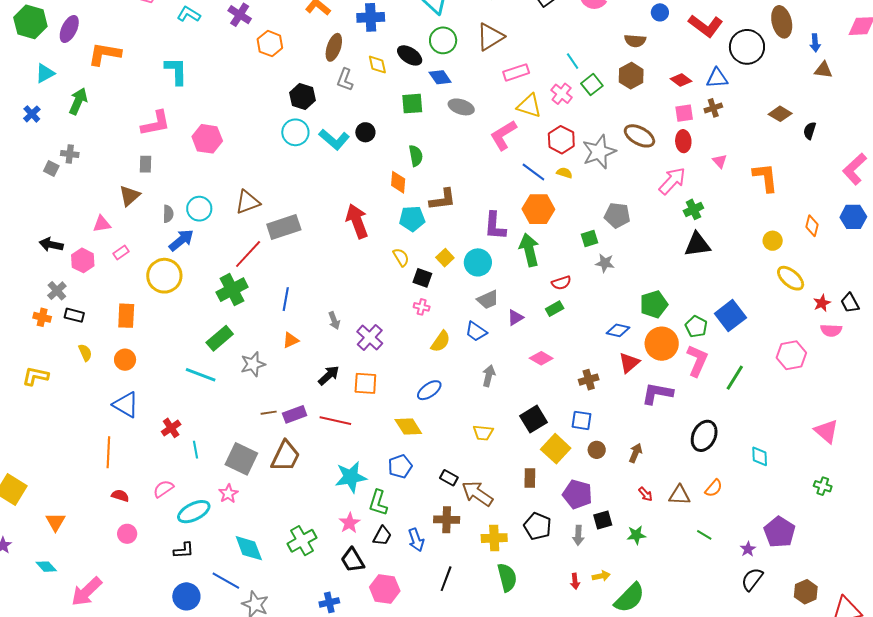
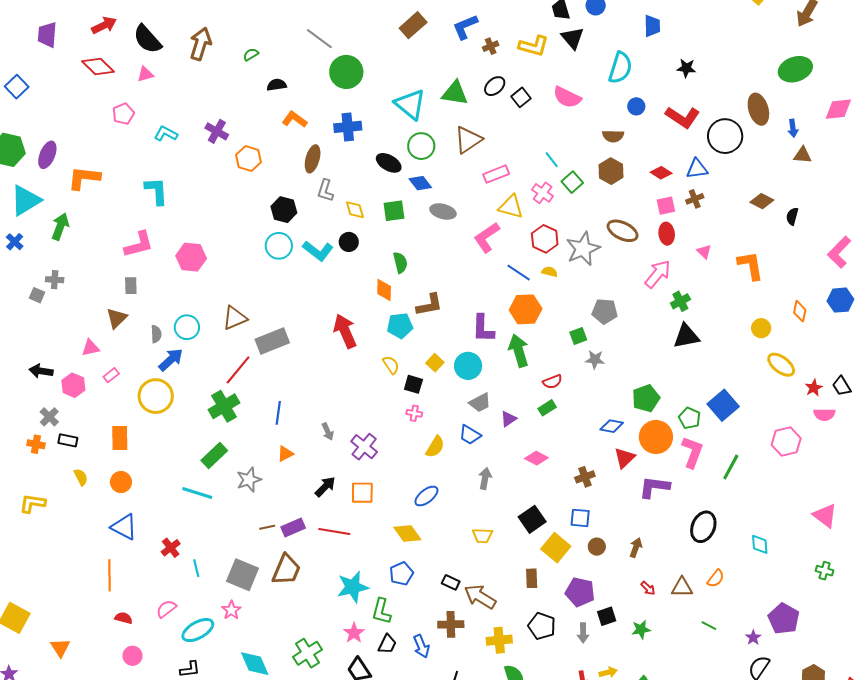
yellow diamond: (377, 65) -> (355, 210), moved
cyan triangle: (45, 73) -> (26, 200), size x1.6

